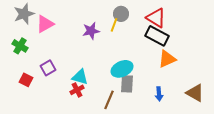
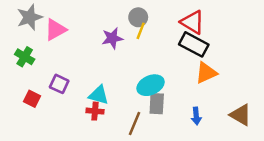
gray circle: (121, 14) -> (138, 17), moved
purple square: (48, 68) -> (59, 84), turned -35
red cross: (77, 90) -> (95, 111), turned 32

